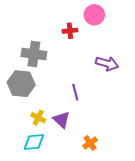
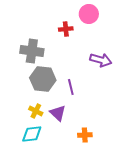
gray hexagon: (21, 84) -> (43, 79), moved
orange cross: (90, 143) -> (85, 135), turned 32

